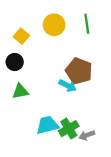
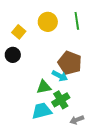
green triangle: (20, 91) -> (44, 87), moved
green cross: (69, 129) -> (61, 100), moved

